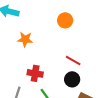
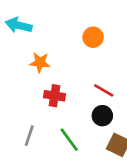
red cross: (35, 73) -> (55, 96), moved

